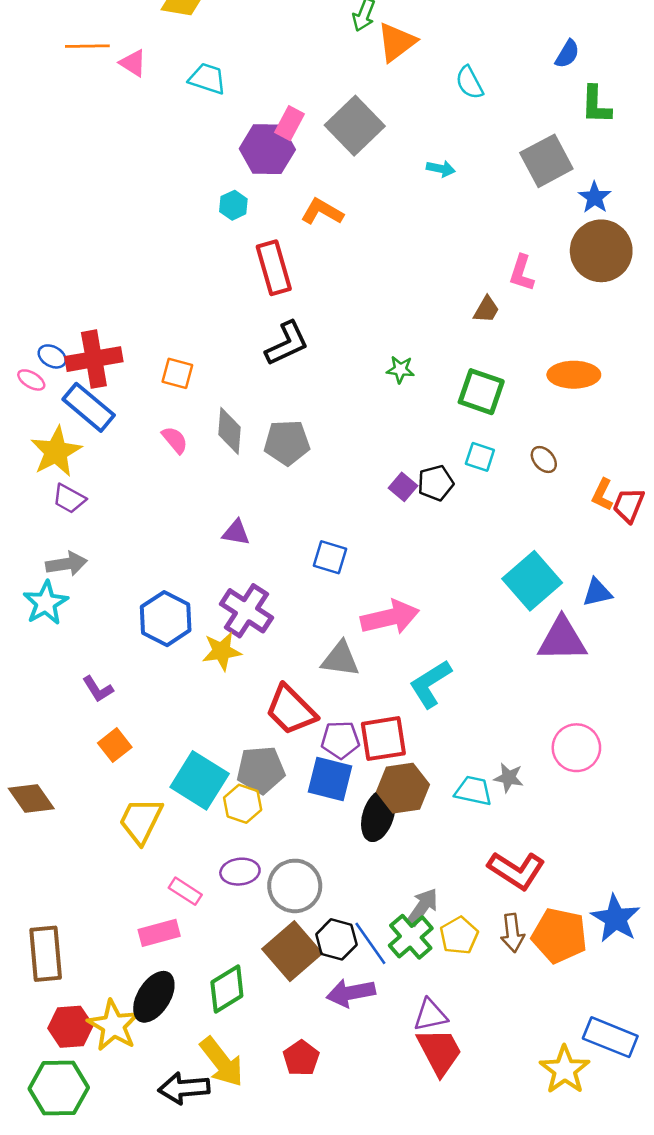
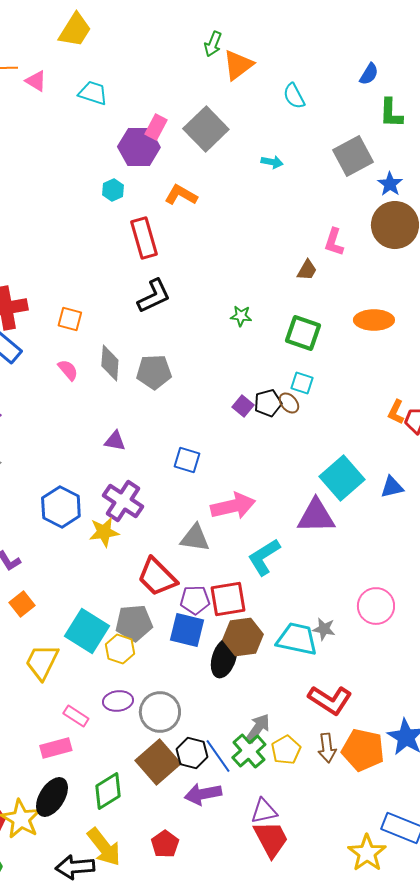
brown ellipse: (544, 459) -> (289, 403), moved
purple triangle: (562, 639) -> (316, 516), moved
cyan trapezoid: (473, 791) -> (297, 639), size x1.4

